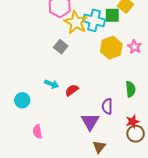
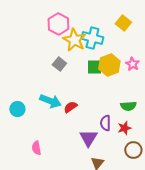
green square: (112, 15) -> (94, 67), moved
cyan arrow: (52, 84) -> (50, 101), size x1.5
green semicircle: (130, 89) -> (128, 106), turned 91
cyan circle: (22, 100) -> (17, 109), moved
red star: (133, 122) -> (124, 128), moved

